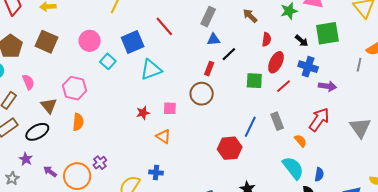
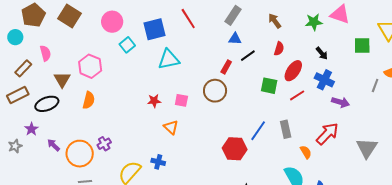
green square: (327, 33) -> (362, 45), moved, size x0.7
red semicircle: (267, 39) -> (279, 49), moved

